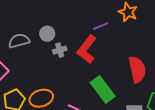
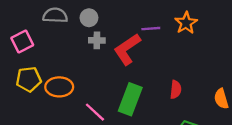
red semicircle: (137, 69) -> (176, 90), size x0.6
green rectangle: (103, 89) -> (130, 99), turned 40

